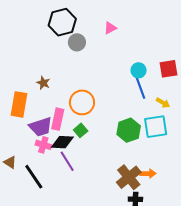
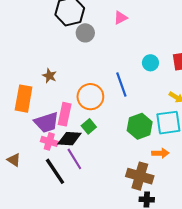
blue line: (140, 87) -> (121, 85), moved
orange arrow: (148, 174) -> (160, 153), moved
black line: (34, 177) -> (55, 171), moved
brown cross: (129, 177) -> (140, 176), turned -35

